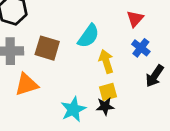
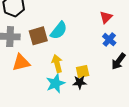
cyan semicircle: (88, 36) -> (59, 30), moved
brown square: (47, 48) -> (38, 36), turned -36
yellow arrow: (106, 61) -> (57, 63), moved

